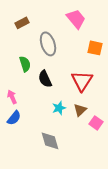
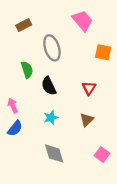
red triangle: (82, 81) -> (89, 88), size x0.6
cyan star: (59, 108) -> (51, 118), moved
pink square: (96, 123) -> (102, 154), moved

